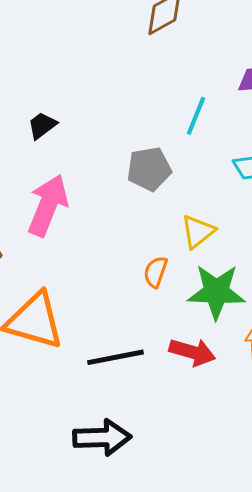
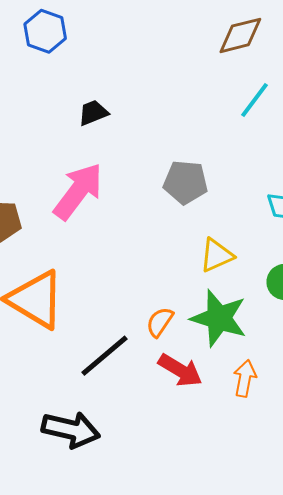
cyan line: (196, 116) -> (255, 100), moved
orange semicircle: (156, 272) -> (160, 322), moved
black line: (115, 357) -> (105, 356), turned -44

